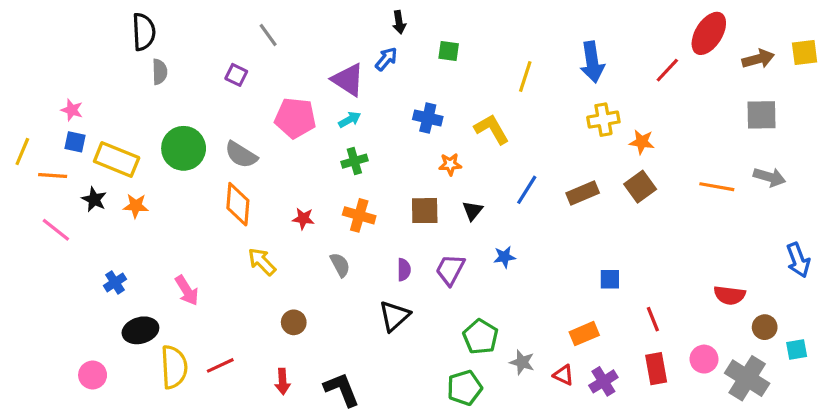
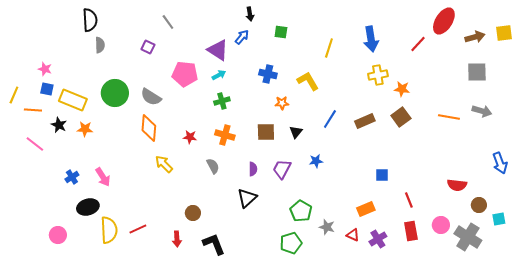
pink arrow: (187, 290) -> (103, 177), moved
brown circle: (294, 322) -> (193, 213), moved

